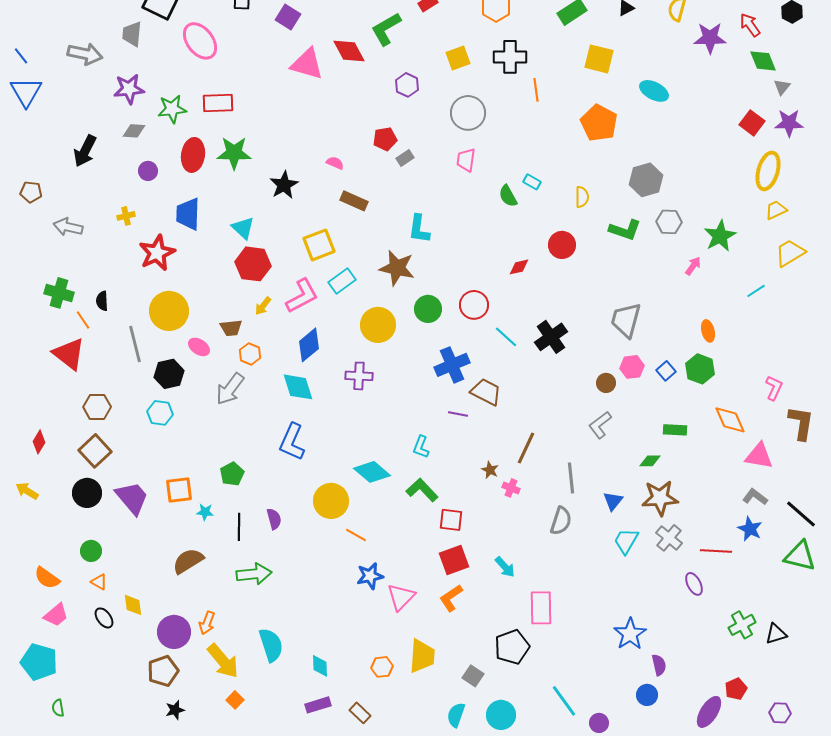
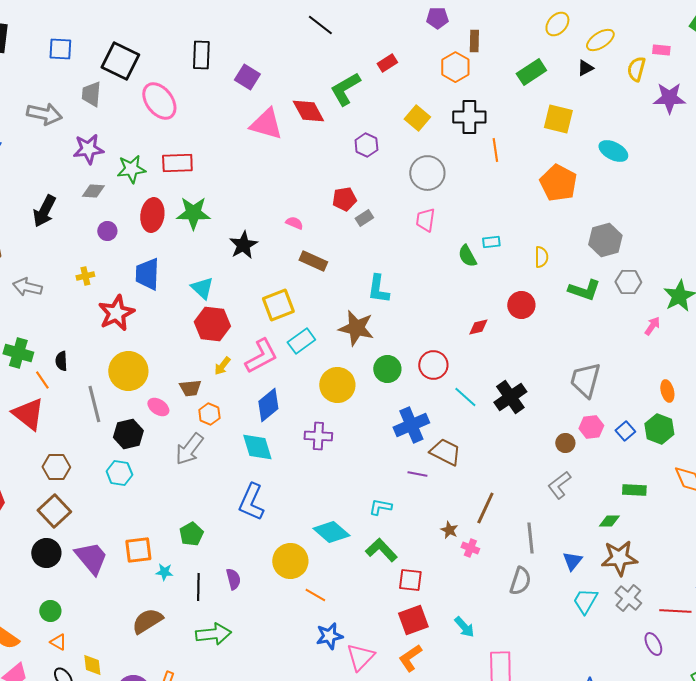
yellow square: (458, 58) -> (417, 118), turned -30
cyan rectangle: (532, 182) -> (491, 242), turned -36
cyan L-shape: (421, 447) -> (380, 507), turned 80

